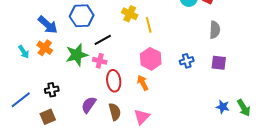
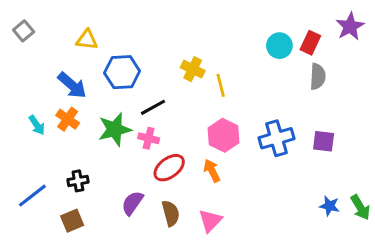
gray semicircle: (215, 30) -> (318, 76), moved
blue cross: (187, 61) -> (277, 138), size x1.6
red ellipse: (114, 81) -> (169, 168), turned 60

